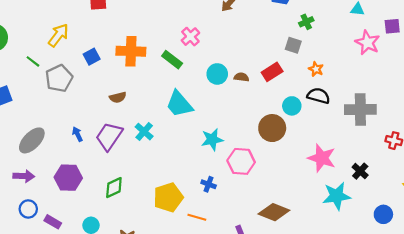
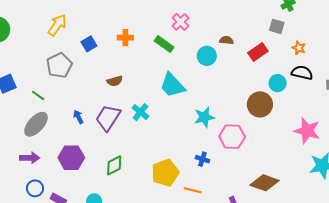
orange cross: (131, 51) -> (125, 38), size x0.6
green line: (33, 61) -> (38, 95), moved
brown semicircle: (241, 77) -> (226, 40), moved

